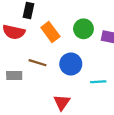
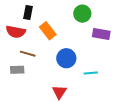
green circle: (83, 29) -> (82, 14), moved
brown line: (37, 63) -> (28, 54), moved

